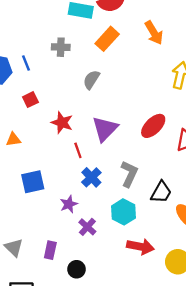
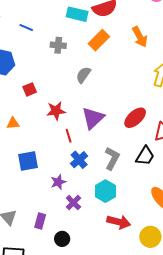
blue line: (26, 63) -> (26, 27), moved, turned -48
red star: (62, 123) -> (56, 111), turned -30
black trapezoid: (161, 192) -> (145, 156), moved

